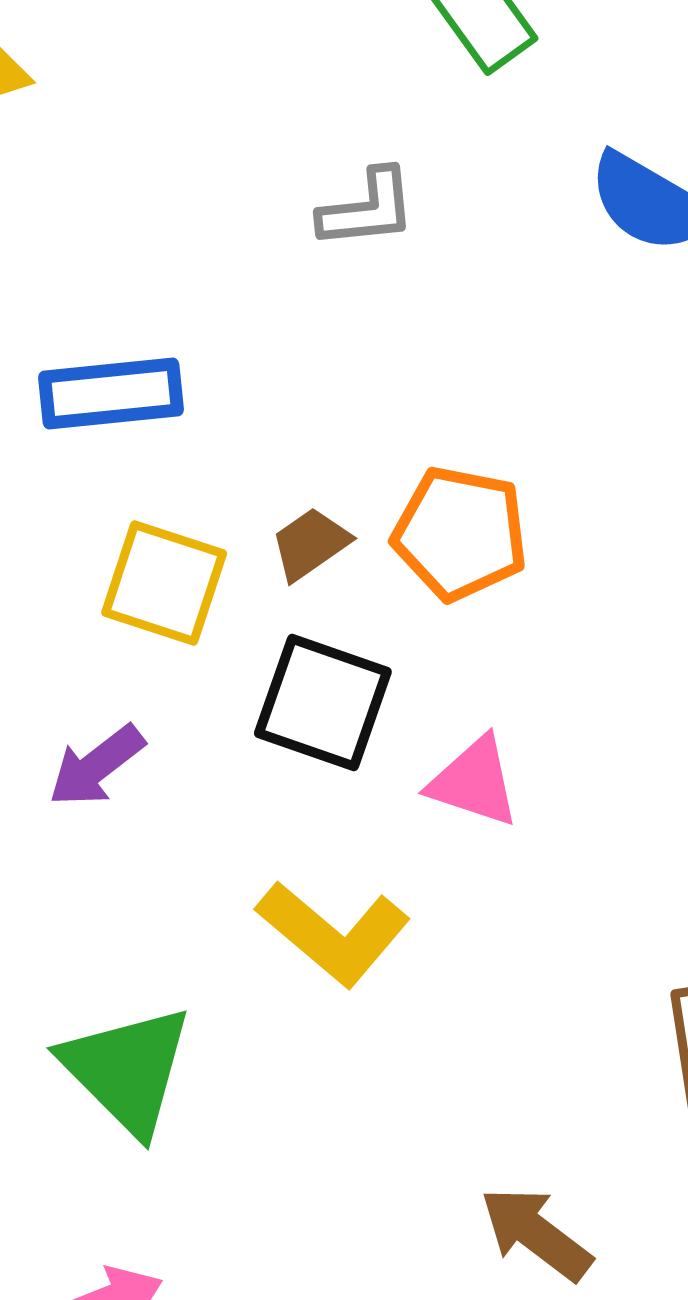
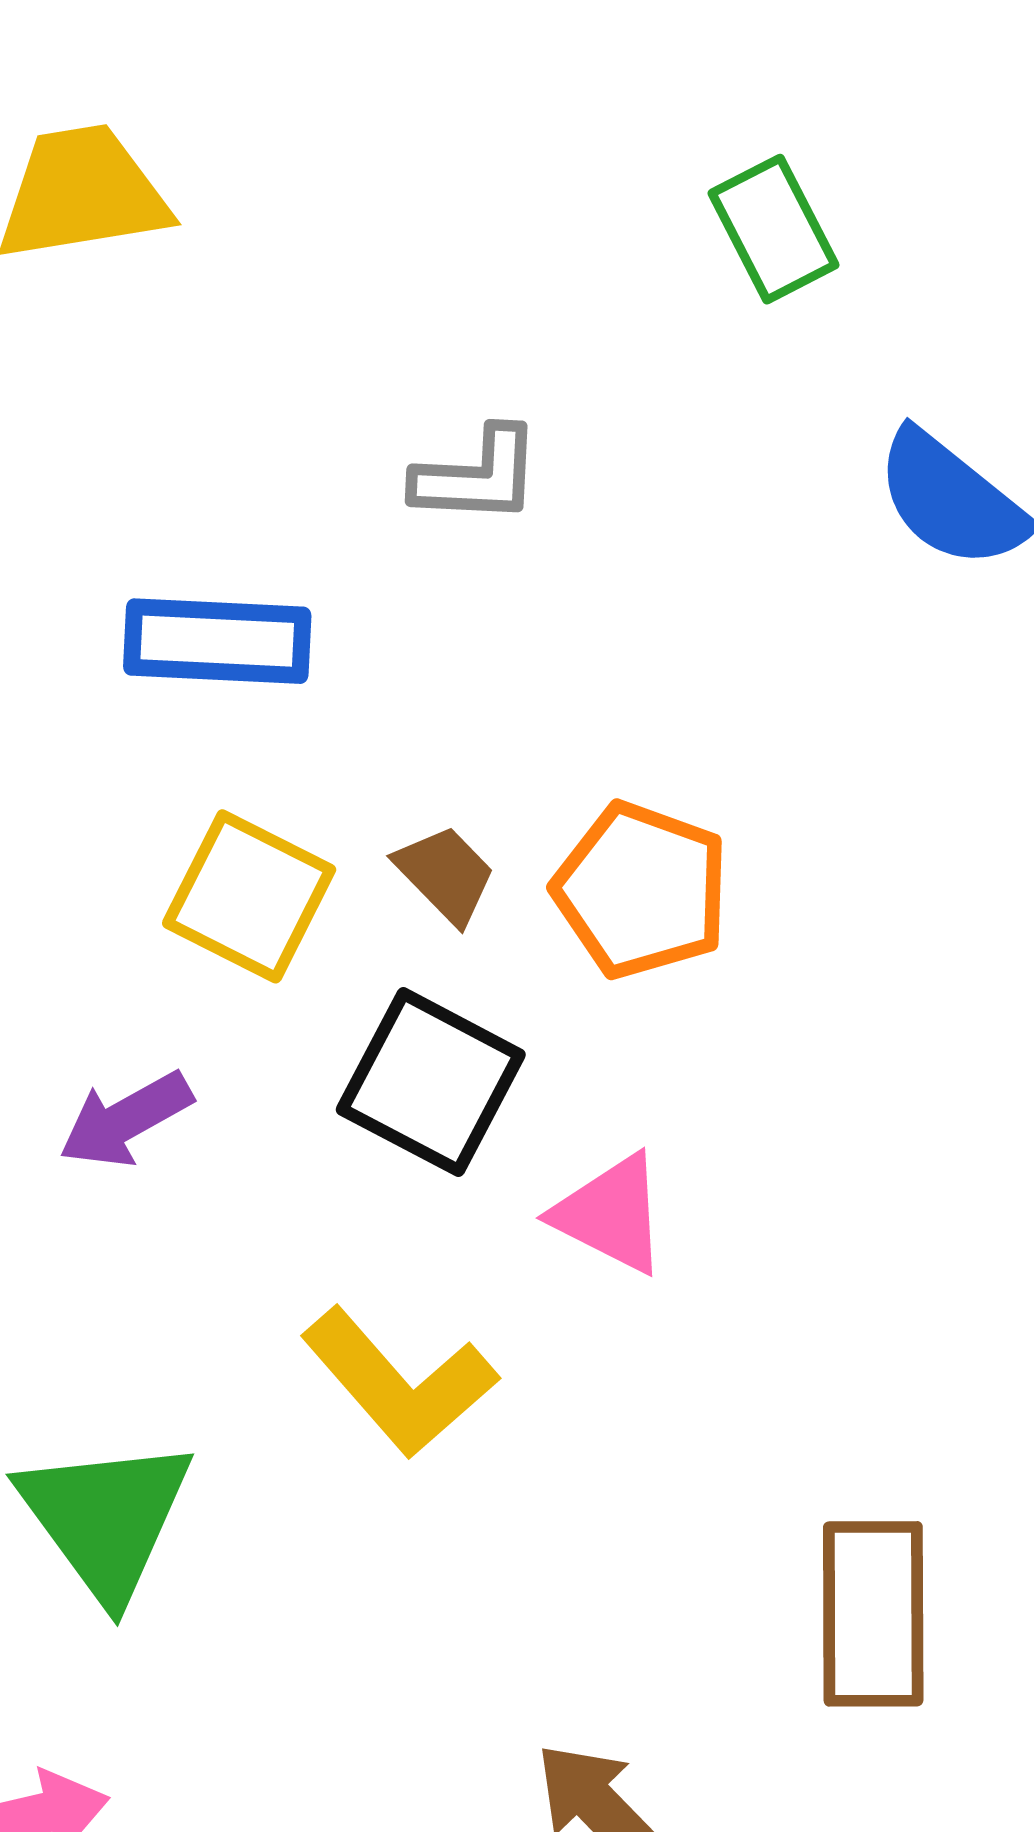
gray L-shape: (367, 209) -> (477, 476), moved
brown trapezoid: (310, 544) -> (445, 874), turned 72

